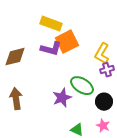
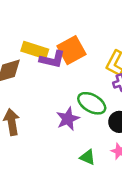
yellow rectangle: (51, 24) -> (35, 50), moved

